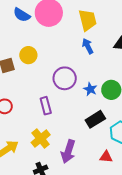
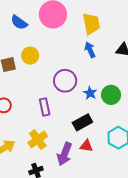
blue semicircle: (22, 15) -> (19, 22), moved
black rectangle: (95, 119) -> (82, 122), moved
red triangle: (106, 157) -> (86, 146), moved

